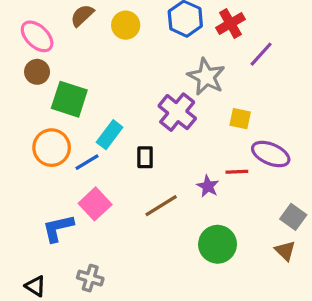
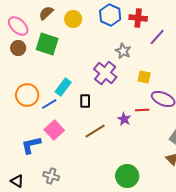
red cross: (230, 23) -> (138, 18), turned 36
gray star: (206, 77) -> (123, 51), size x0.7
green square: (69, 99) -> (47, 44), moved
green circle: (218, 244) -> (127, 176), moved

